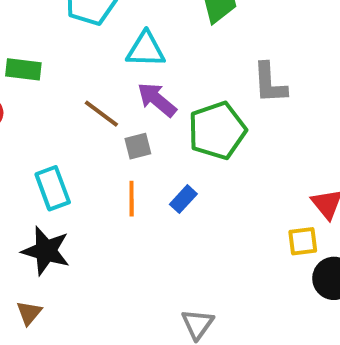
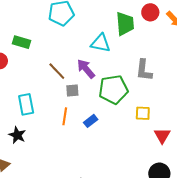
cyan triangle: (146, 50) -> (101, 43), moved
yellow square: (303, 241) -> (143, 113), moved
black star: (46, 251) -> (17, 135), size x0.7

